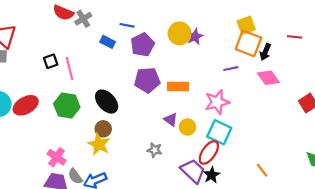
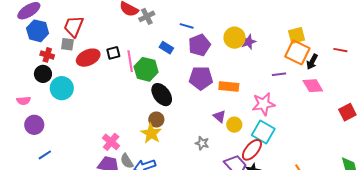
blue rectangle: (108, 42) -> (166, 48), moved
red ellipse: (26, 105) -> (88, 58), moved
green hexagon: (67, 106) -> (146, 69), moved

